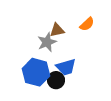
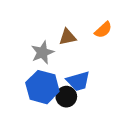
gray star: (47, 42) -> (42, 52), moved

